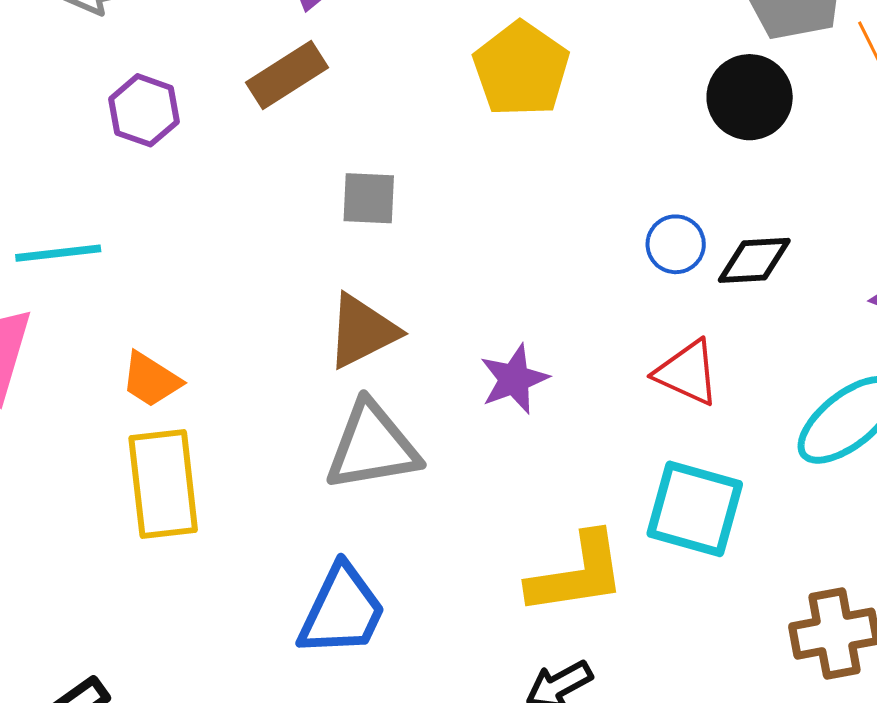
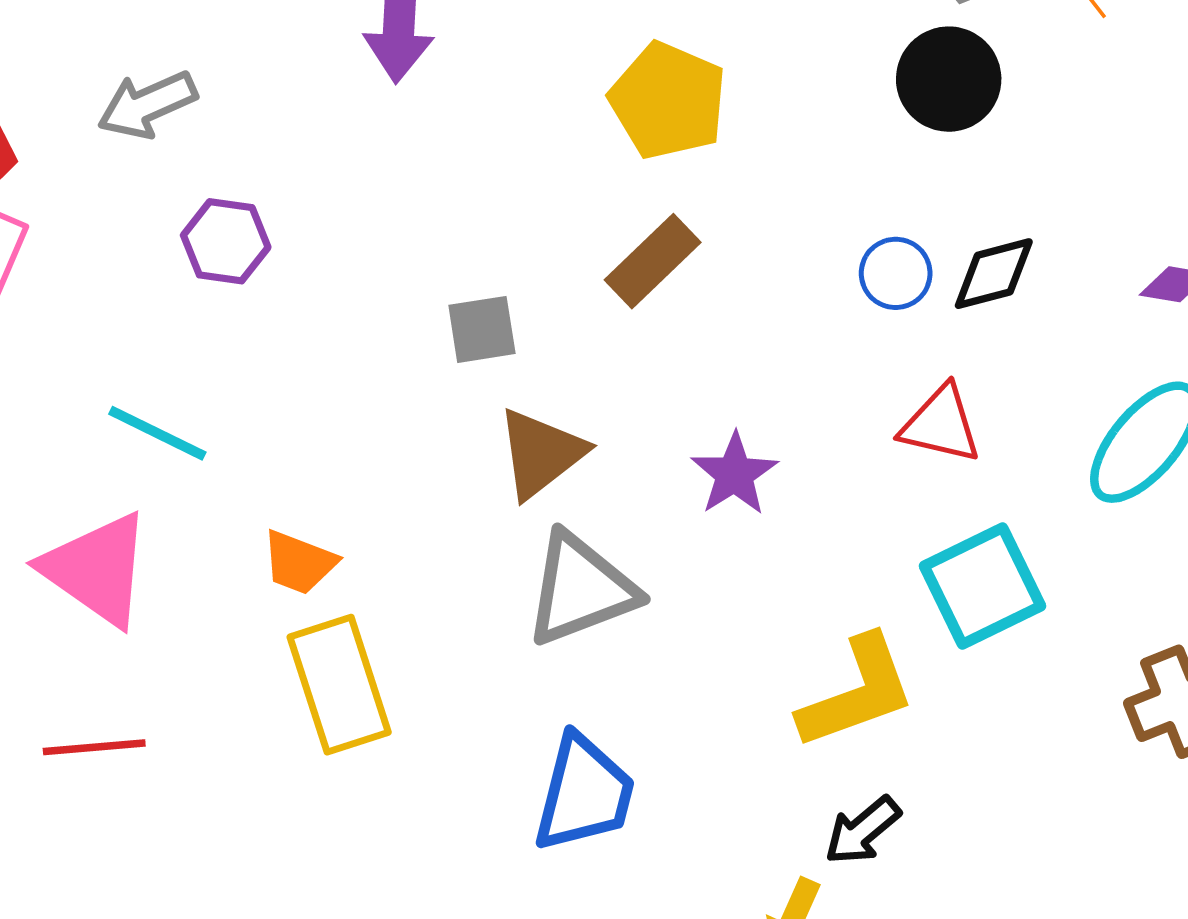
brown rectangle: (287, 75) -> (653, 261), moved
gray square: (369, 198) -> (482, 329), moved
cyan line: (58, 253) -> (157, 433), turned 44
cyan square: (695, 509) -> (983, 586), turned -30

